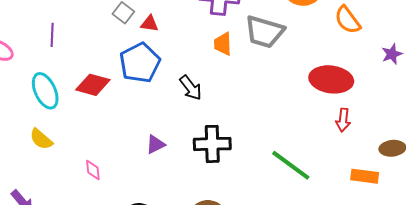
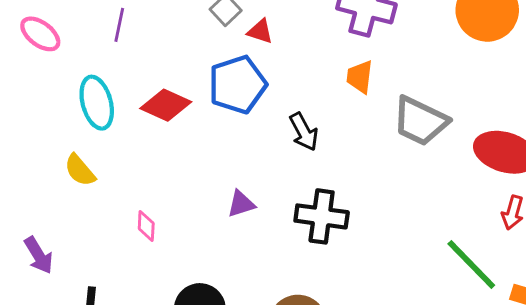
gray trapezoid: (264, 32) -> (420, 121), moved
green line: (291, 165) -> (471, 265), moved

